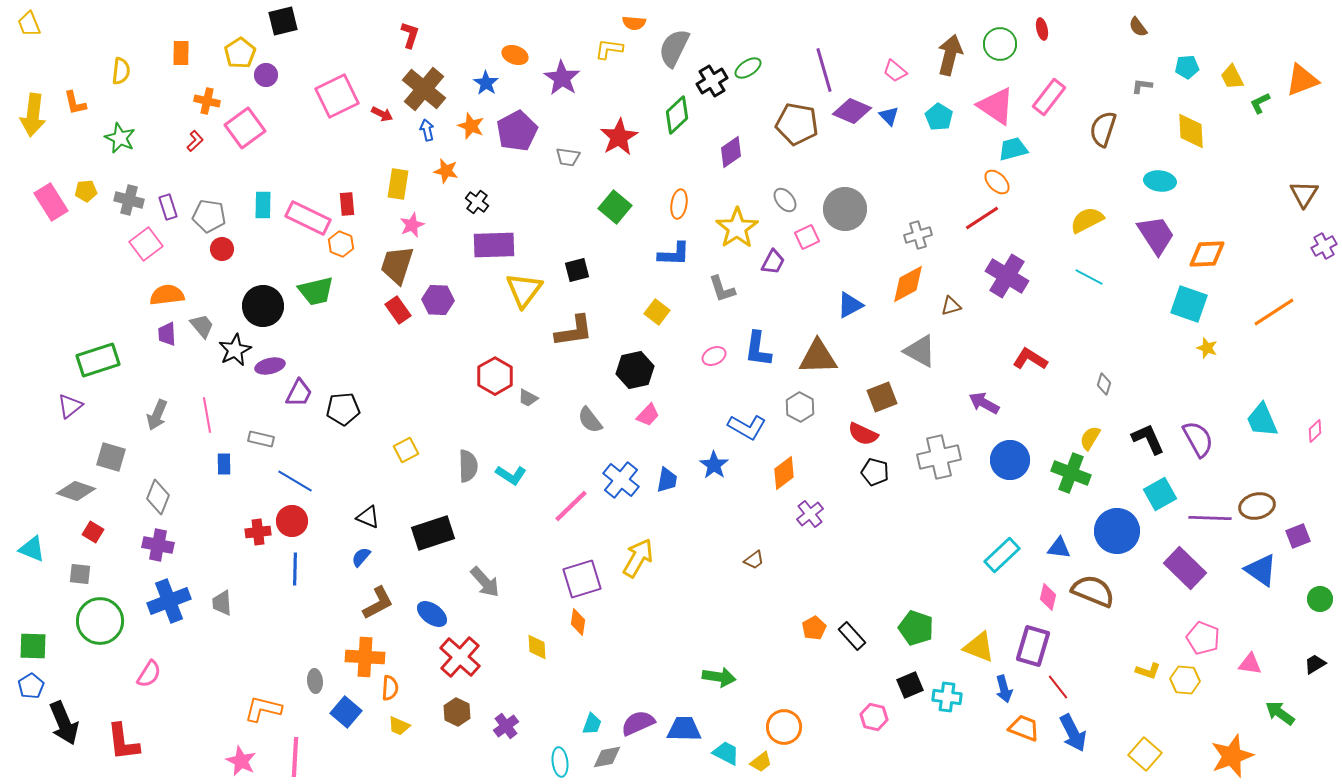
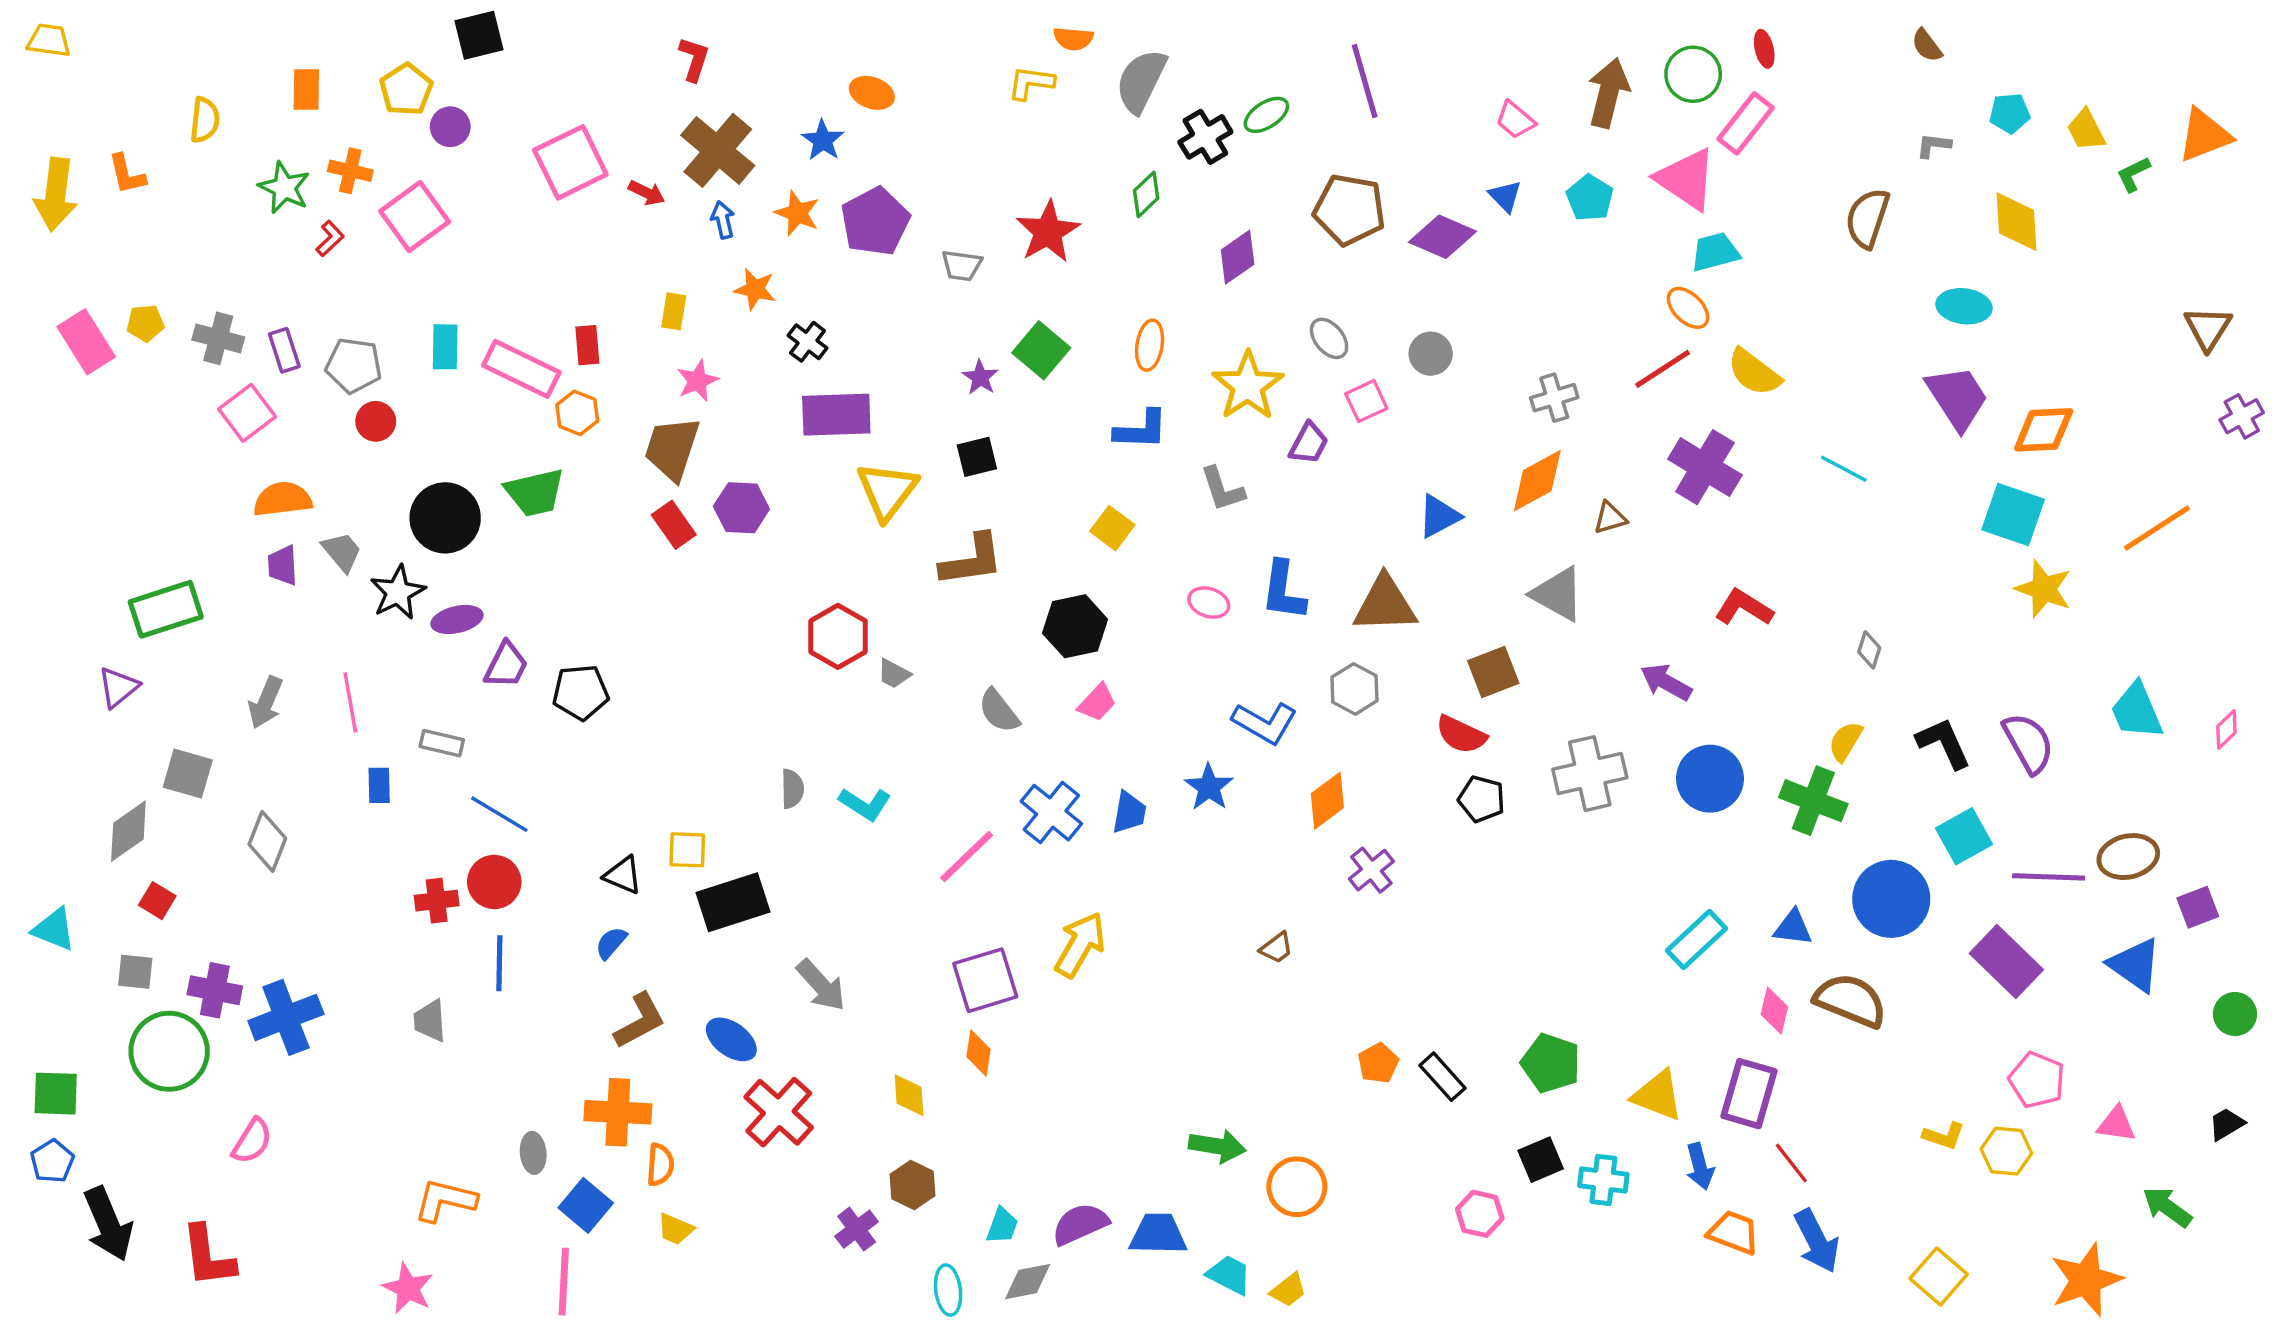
yellow trapezoid: (29, 24) -> (49, 40), turned 120
purple line: (824, 70) -> (1365, 81), moved
purple star: (562, 78) -> (980, 377), moved, size x0.6
pink rectangle: (1049, 97) -> (1746, 123), moved
purple diamond: (852, 111) -> (1442, 237), moved
green diamond: (677, 115) -> (1146, 194), size x0.7
green star: (120, 138) -> (284, 188), moved
yellow rectangle: (398, 184) -> (674, 311), size x0.7
gray circle: (845, 209) -> (1431, 354), size x0.6
yellow semicircle: (1087, 220) -> (1754, 372), moved, turned -116
yellow star: (1207, 348) -> (2044, 589), size x1.6
pink ellipse: (714, 356) -> (1209, 603), turned 45
yellow square: (406, 450) -> (687, 850), moved, turned 30
gray semicircle: (468, 466) -> (792, 789), size x0.7
gray diamond: (76, 491) -> (128, 831), turned -54
purple cross: (158, 545) -> (215, 990), moved
gray trapezoid: (222, 603) -> (430, 1021), moved
brown hexagon: (457, 712) -> (912, 1185), moved
orange circle: (784, 727) -> (1297, 1187), moved
pink line: (295, 757) -> (564, 1282), moved

